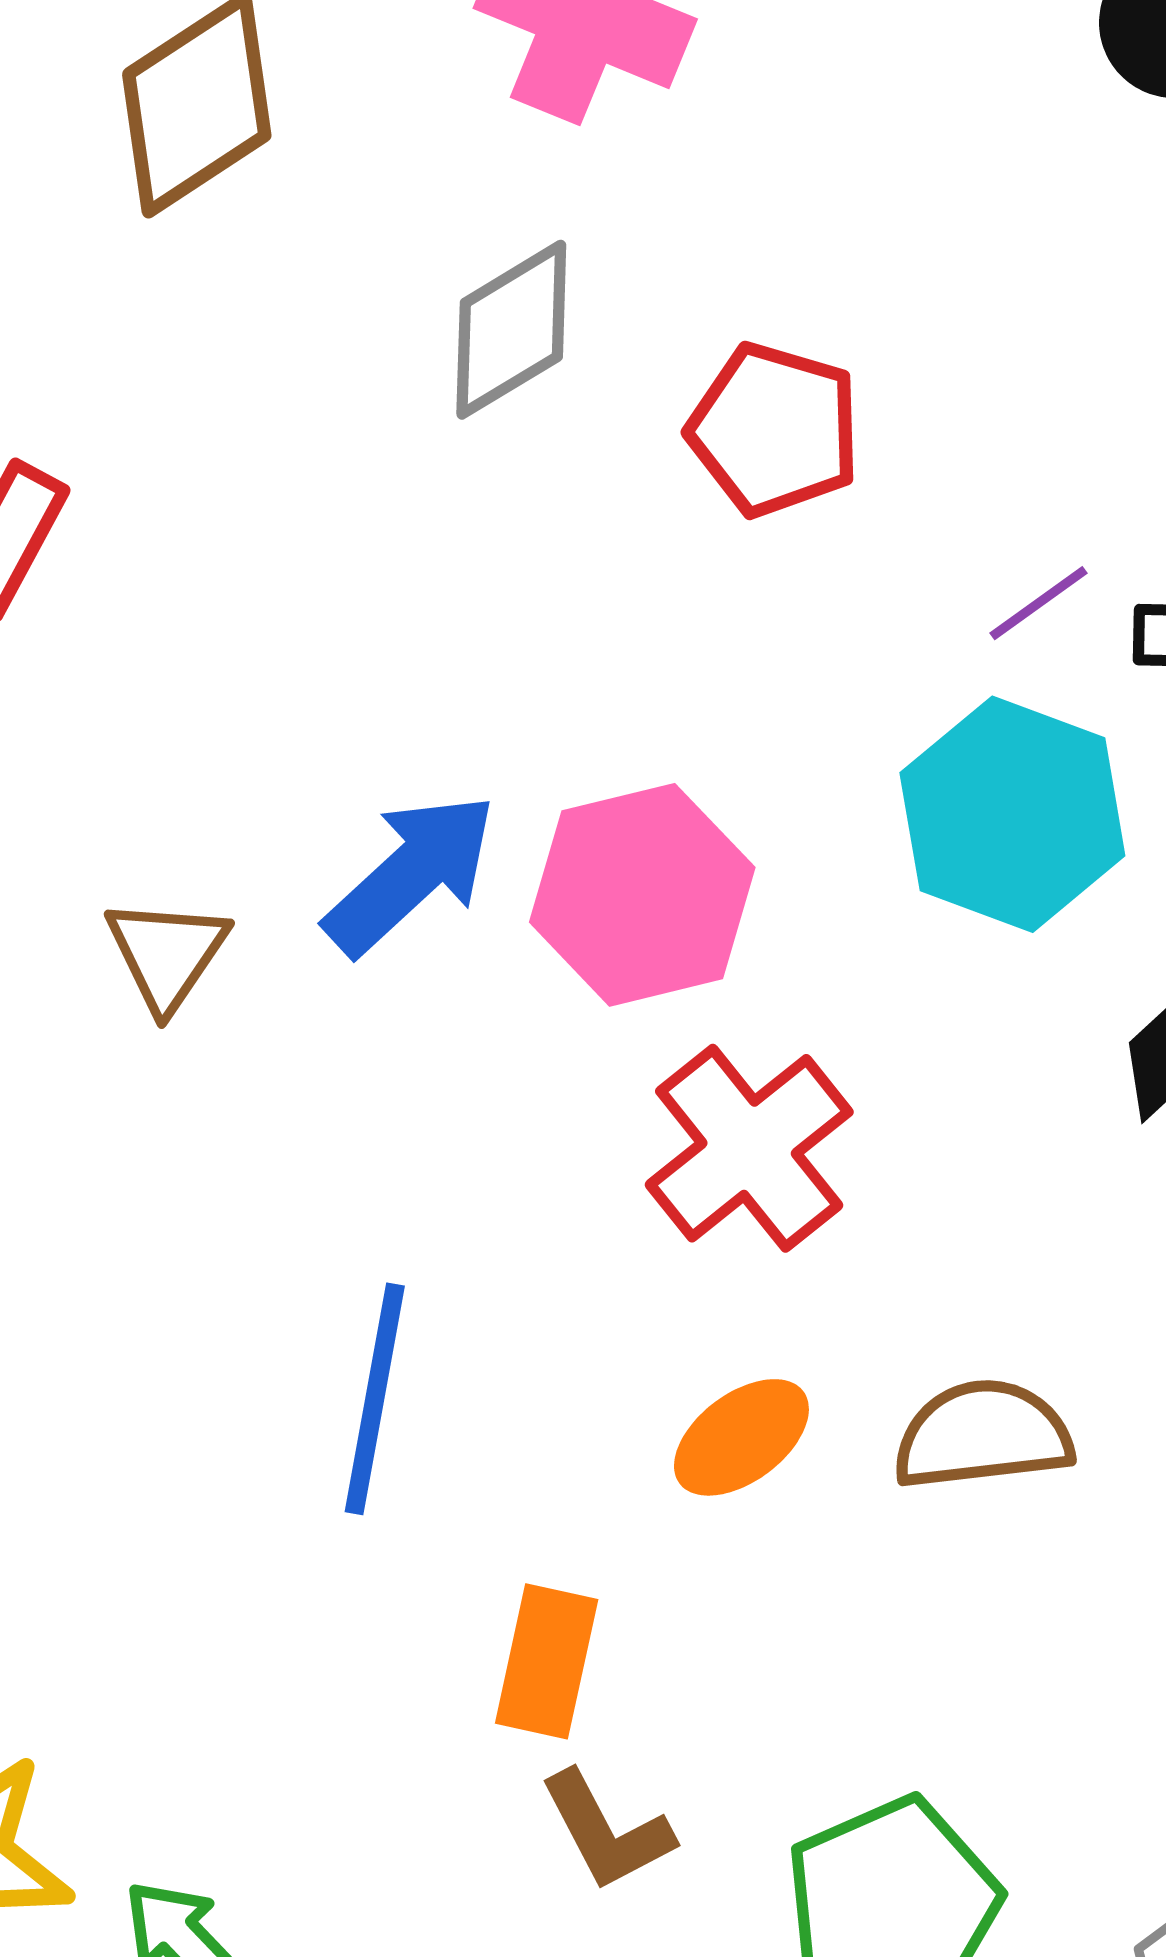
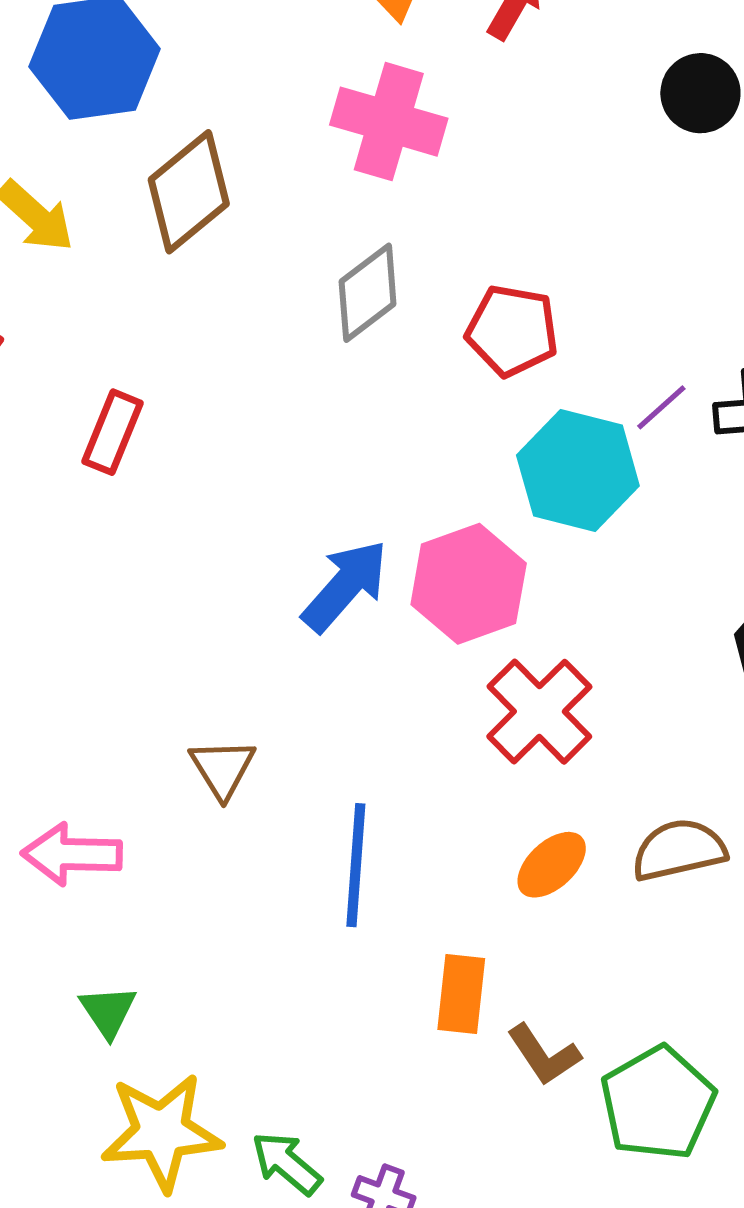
cyan hexagon: (1012, 814) -> (578, 471), moved
brown triangle: (167, 954) -> (222, 768), moved
brown L-shape: (607, 1831) -> (544, 1055), moved

